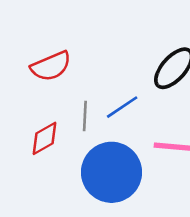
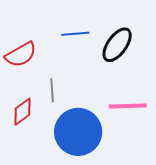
blue line: (122, 107) -> (75, 34), moved, turned 36

